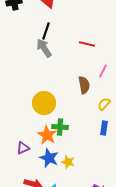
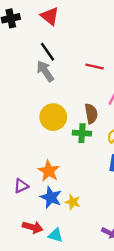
black line: (46, 31) -> (48, 52), turned -54
yellow circle: (44, 103) -> (53, 117), moved
green cross: (60, 127) -> (82, 133), moved

